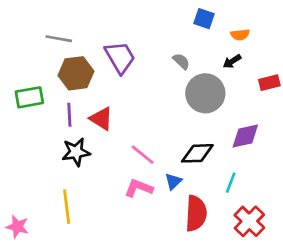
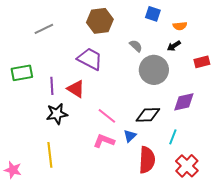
gray line: (59, 39) -> (44, 29), turned -36
purple trapezoid: (120, 57) -> (90, 59), moved, turned -32
brown hexagon: (76, 73) -> (100, 21), moved

